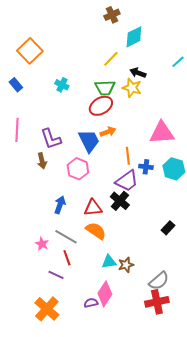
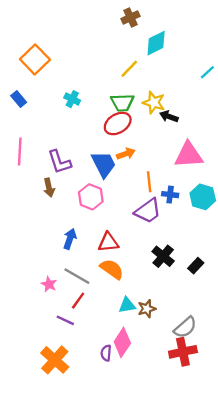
black arrow: (138, 73) -> (169, 116), moved
black cross: (120, 201) -> (163, 256), moved
red line: (67, 258) -> (78, 301), turned 56
purple semicircle: (91, 303) -> (106, 353), turned -72

